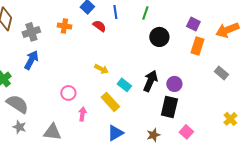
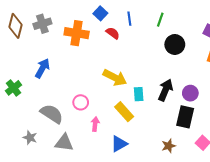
orange cross: (64, 26) -> (77, 33), size x1.6
gray cross: (31, 32) -> (42, 24), moved
yellow arrow: (101, 69) -> (115, 78), size x1.6
cyan rectangle: (124, 85) -> (139, 94), turned 48
gray semicircle: (17, 104) -> (52, 114), moved
blue triangle: (115, 133) -> (119, 144), moved

